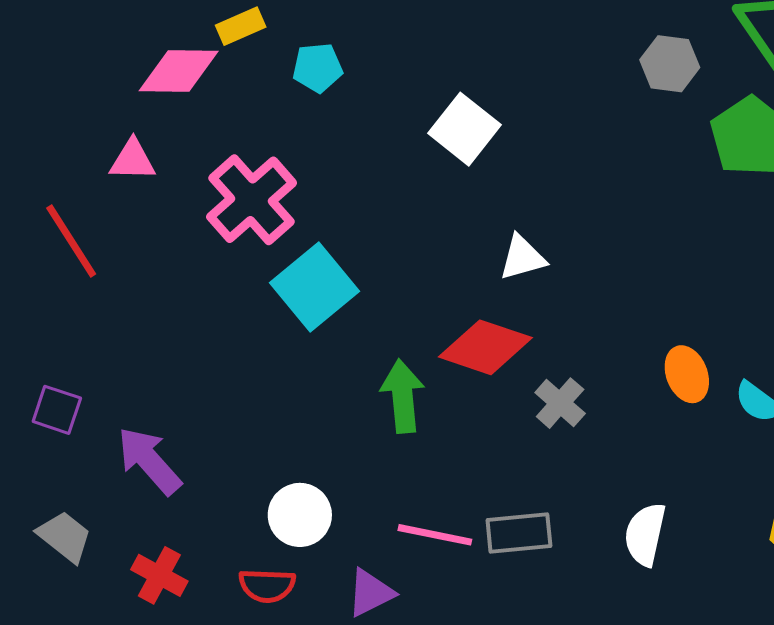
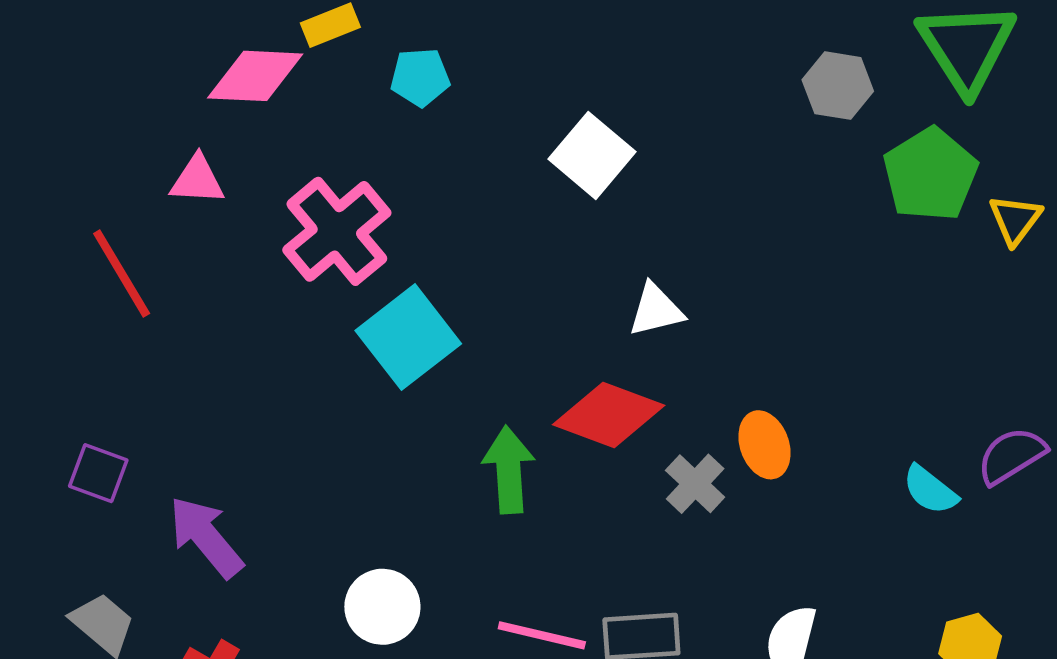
orange ellipse: (687, 374) -> (764, 445), moved

